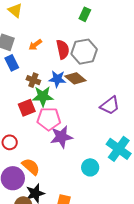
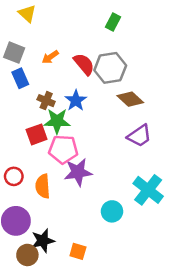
red semicircle: (63, 49) -> (84, 64), turned -30
brown diamond: (75, 78) -> (130, 99), moved
blue star: (57, 79) -> (76, 100), turned 30
orange semicircle: (31, 167) -> (43, 186), moved, turned -138

